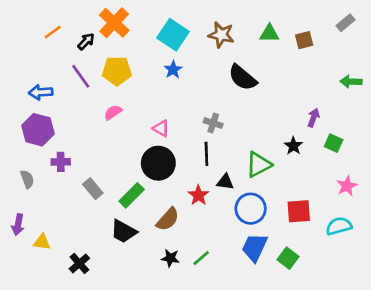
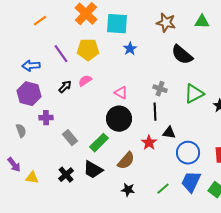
cyan square: (173, 35) -> (117, 24), moved, turned -30
black arrow: (86, 41) -> (65, 87), moved
green triangle: (259, 164) -> (194, 94), moved
purple arrow: (18, 225) -> (14, 165), turned -49
green line: (201, 258) -> (163, 189), moved
black cross: (79, 263) -> (66, 175), moved

